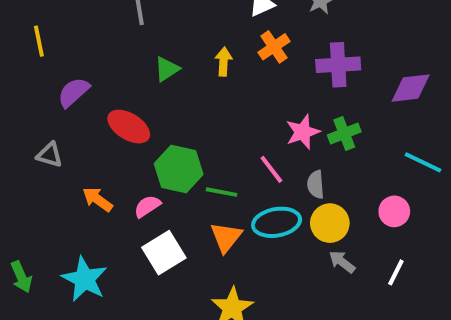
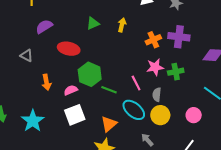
orange cross: (274, 47) -> (153, 40), moved
red ellipse: (129, 127) -> (69, 49), turned -30
orange arrow: (98, 199) -> (46, 82), turned -147
cyan ellipse: (277, 222) -> (134, 110), turned 40
orange triangle: (226, 237) -> (109, 124), moved
gray arrow: (342, 262) -> (147, 140), moved

